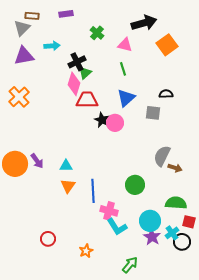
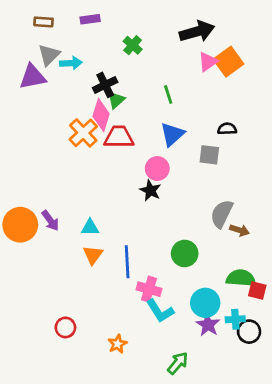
gray triangle: (22, 28) -> (49, 55), moved
pink triangle: (125, 45) -> (208, 62), moved, turned -49
orange cross: (19, 97) -> (83, 133), moved
black star: (102, 120) -> (150, 190), moved
red square: (189, 222) -> (257, 290), moved
cyan cross: (172, 233) -> (235, 319), turned 32

